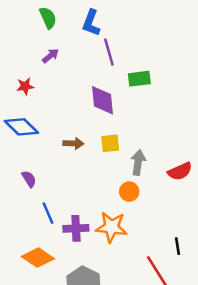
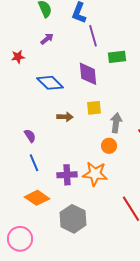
red star: (25, 86) -> (18, 57), moved
blue diamond: (21, 127) -> (50, 83), moved
brown arrow: (73, 143) -> (65, 117), moved
blue line: (48, 213) -> (34, 163), moved

